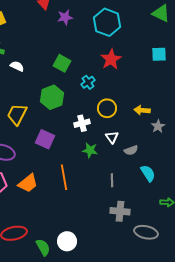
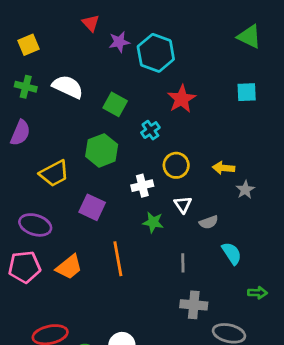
cyan hexagon: (107, 22) -> (156, 53), moved
white semicircle: (17, 66) -> (68, 87), moved, size x1.6
yellow trapezoid: (17, 114) -> (54, 173), turned -145

